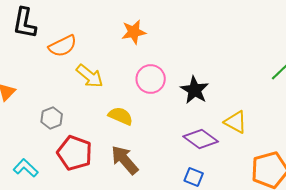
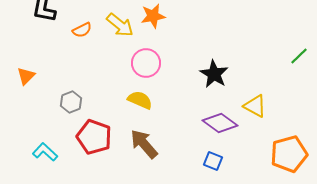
orange semicircle: (63, 46) -> (82, 30), size x0.7
yellow arrow: (90, 76) -> (120, 25), moved
pink circle: (151, 79) -> (146, 63), moved

